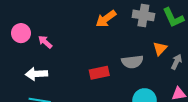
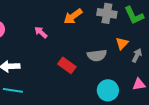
pink arrow: (45, 42) -> (41, 32), moved
red rectangle: (99, 73) -> (67, 65), turned 48

